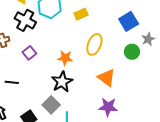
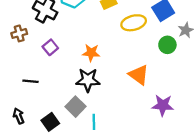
yellow ellipse: (94, 44) -> (134, 23), moved, turned 55
black star: (62, 82) -> (88, 80), turned 30
purple star: (108, 107) -> (163, 105), moved

